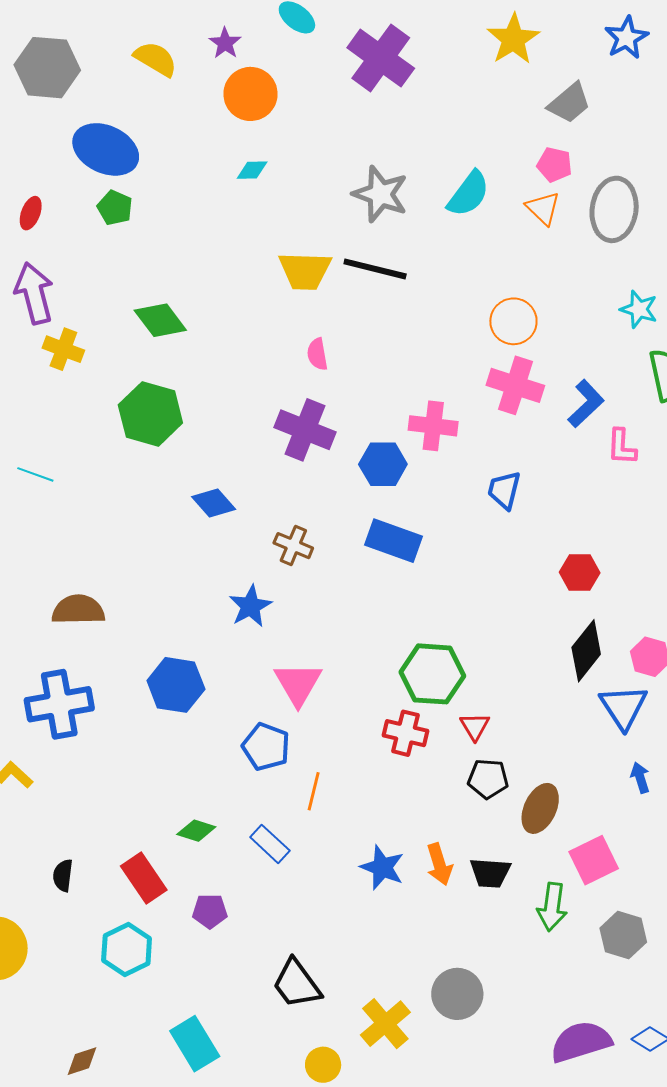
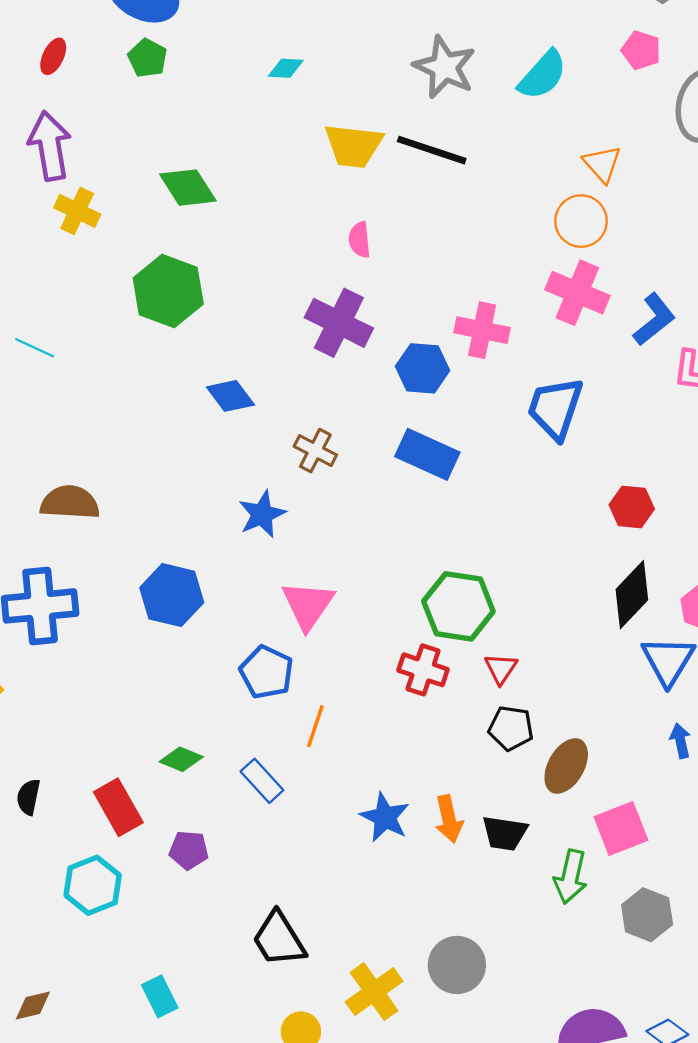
cyan diamond: (252, 170) -> (286, 68), moved
orange triangle: (543, 208) -> (602, 164), moved
blue trapezoid: (504, 490) -> (555, 408), size x1.5
cyan rectangle: (195, 1044) -> (160, 996), size x0.7

